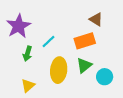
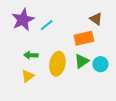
cyan line: (49, 41) -> (47, 25), moved
green arrow: (27, 54) -> (31, 55), moved, turned 72
cyan circle: (105, 77) -> (100, 64), moved

